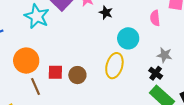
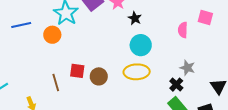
cyan circle: (128, 38) -> (141, 45), moved
orange circle: (26, 61) -> (52, 35), moved, size x0.7
yellow ellipse: (114, 66) -> (137, 72), turned 65

